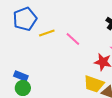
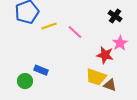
blue rectangle: (21, 76) -> (41, 70), moved

